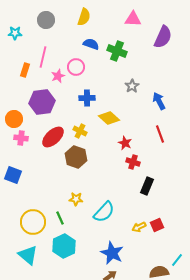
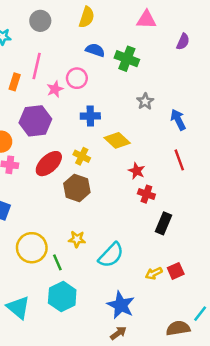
purple semicircle: (163, 37) -> (183, 42), size x0.6
yellow circle: (33, 222) -> (32, 248), moved

